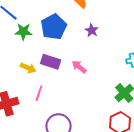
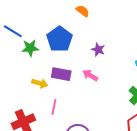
purple star: (92, 30) -> (98, 50), moved

